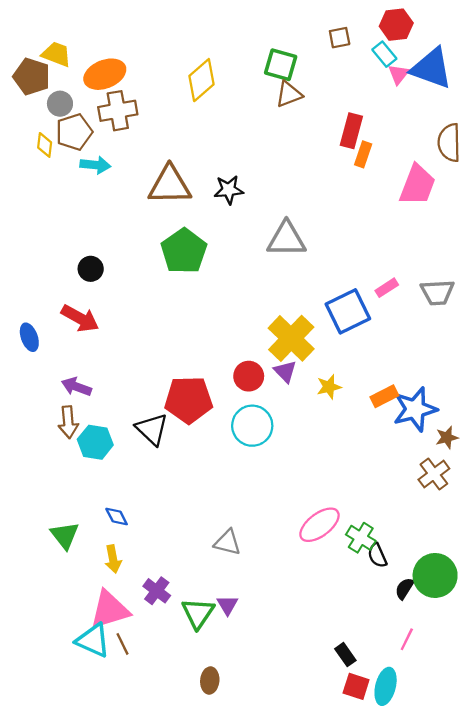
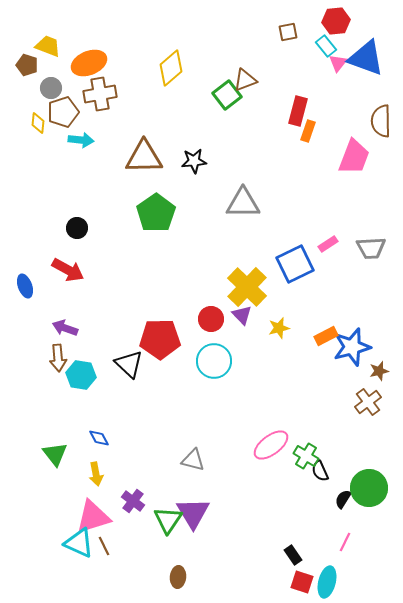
green square: (281, 65) -> (227, 95), moved, turned 36
brown pentagon: (32, 77) -> (27, 65), size x0.7
purple triangle: (227, 605) -> (193, 513), size x1.8

